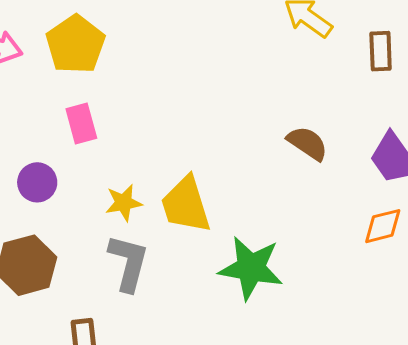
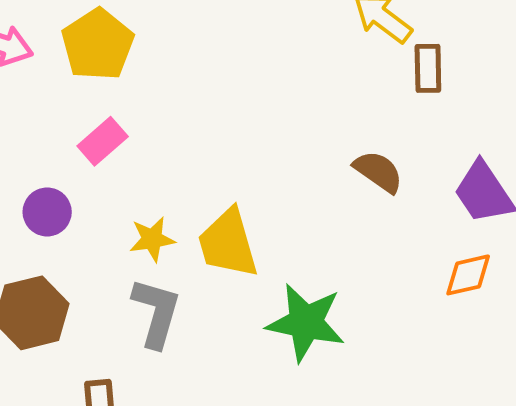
brown rectangle: (381, 51) -> (428, 68), moved
pink rectangle: (81, 123) -> (103, 141), turned 63

